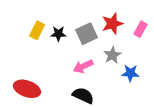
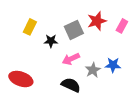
black star: (58, 34) -> (51, 41), moved
gray star: (112, 55) -> (93, 70), moved

